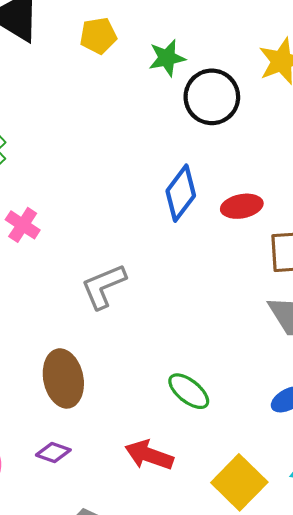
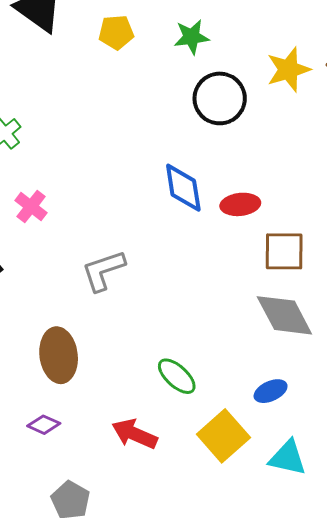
green star: (167, 58) -> (192, 37), moved
blue diamond: (181, 193) -> (183, 188), turned -50
yellow square: (239, 482) -> (223, 436), moved

